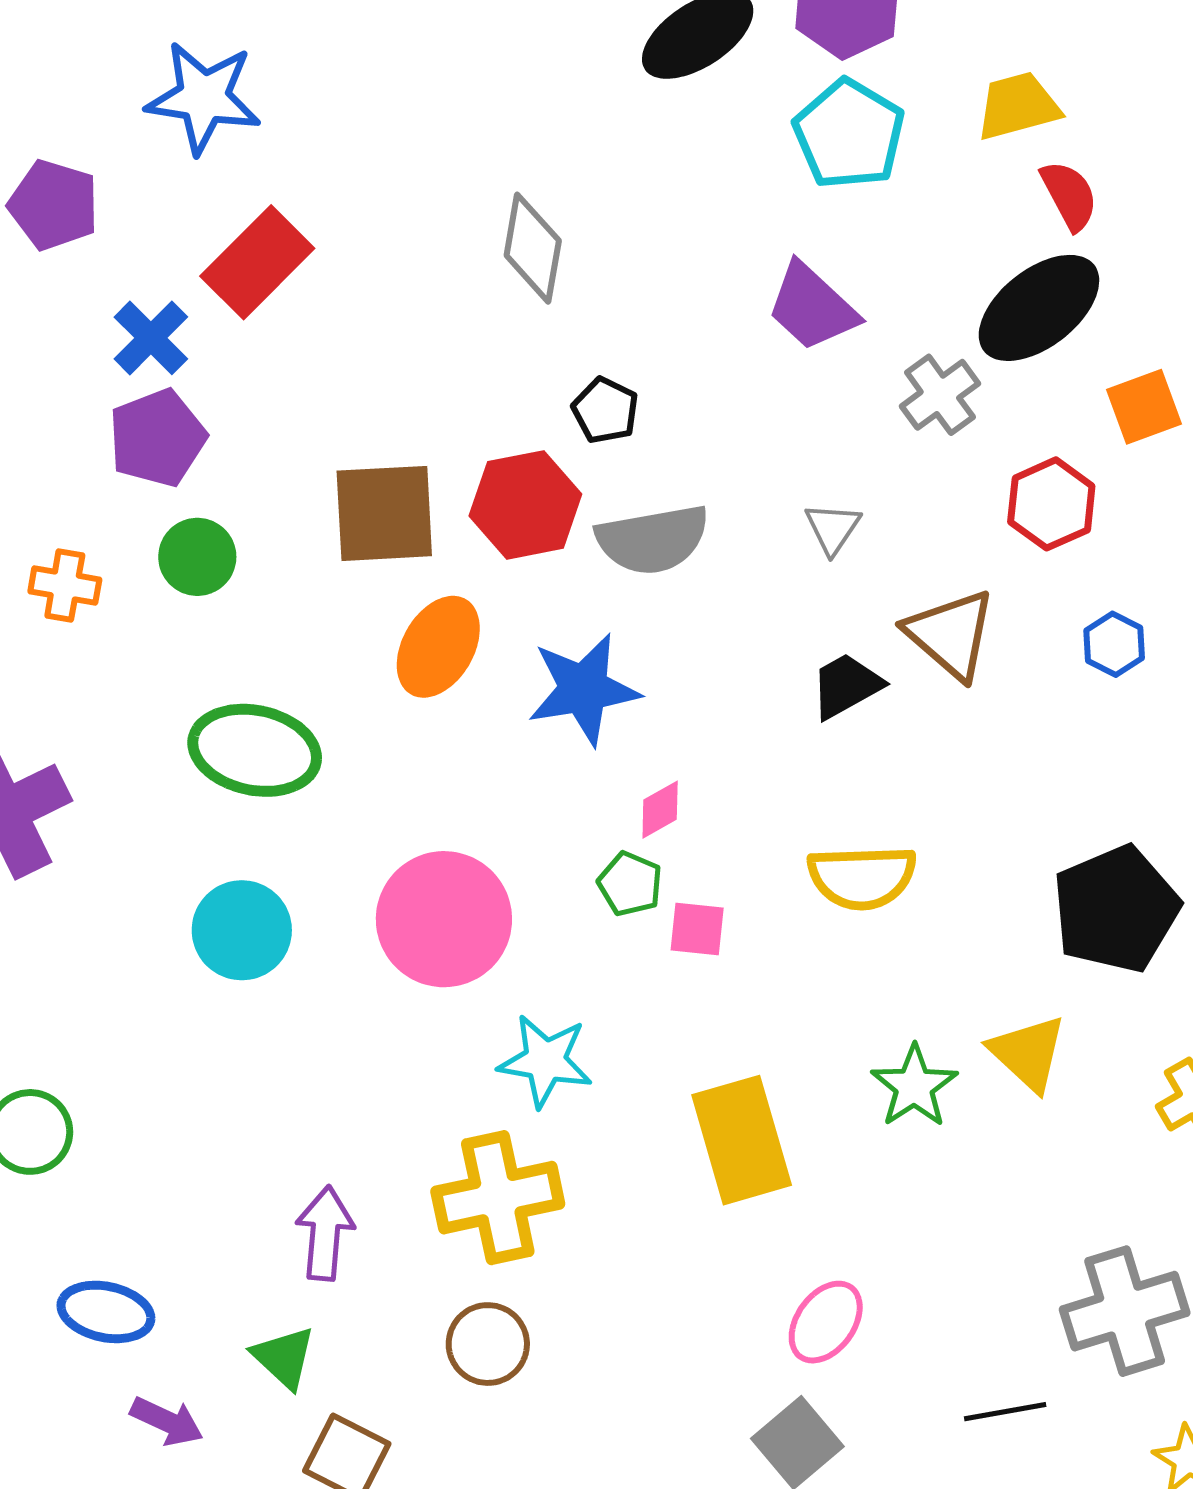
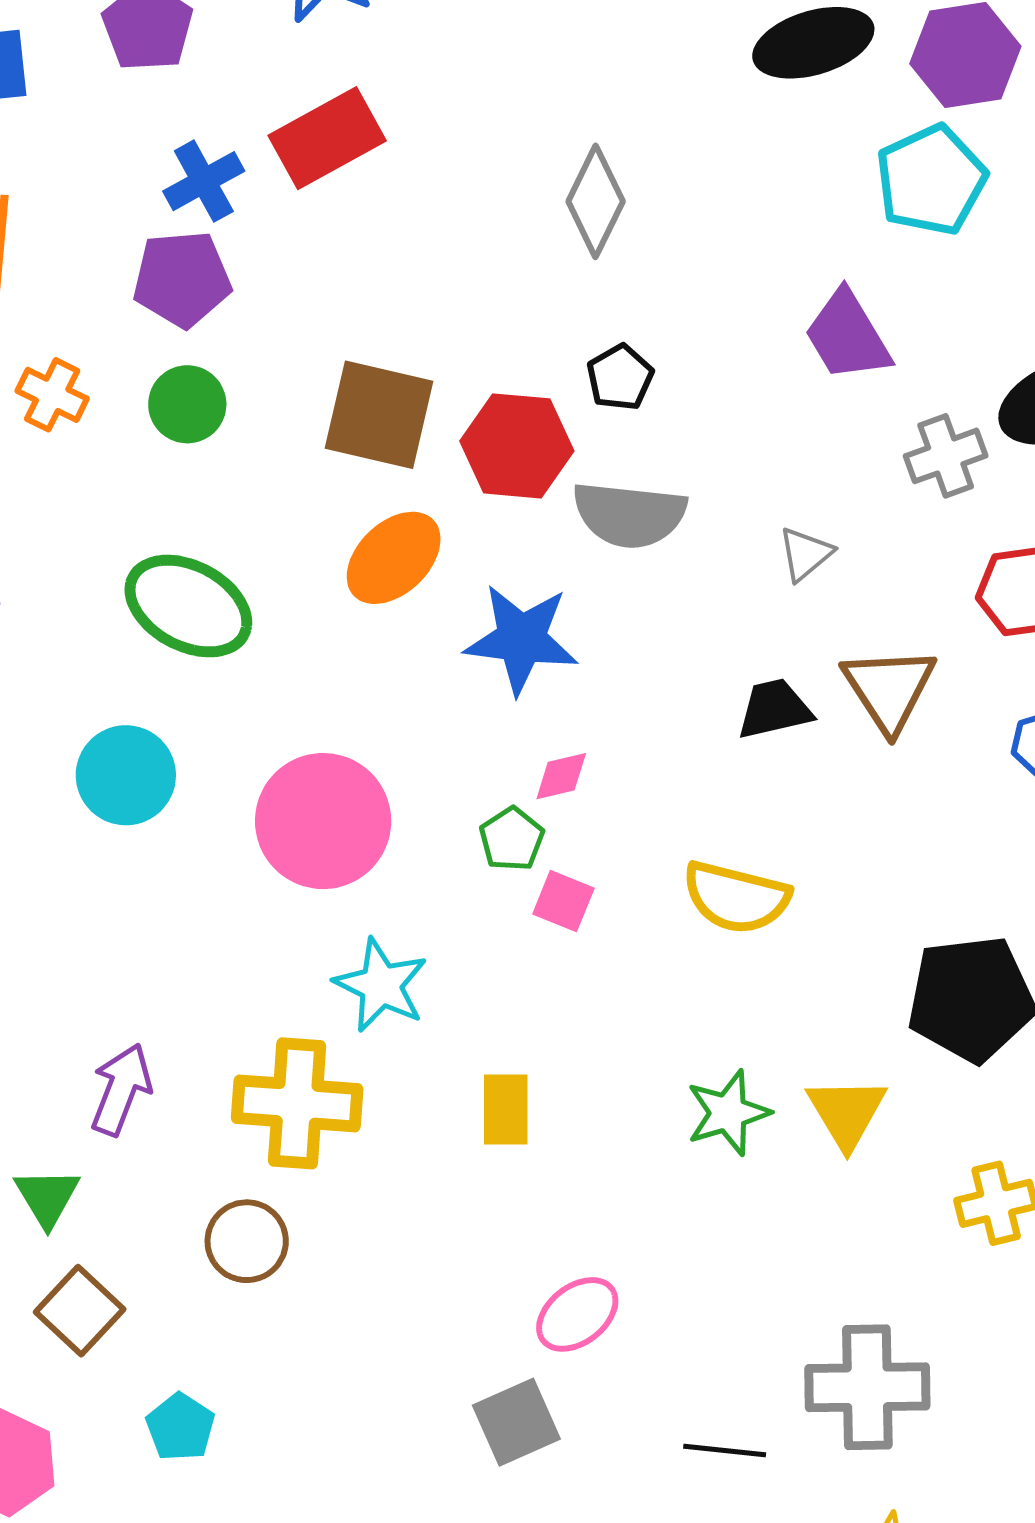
yellow rectangle: (742, 1140) -> (506, 1110), moved, size x0.6

